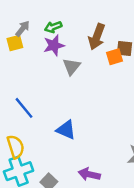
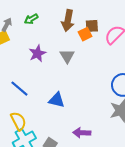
purple star: (54, 45) -> (37, 53), moved
gray triangle: (72, 67) -> (67, 56), moved

